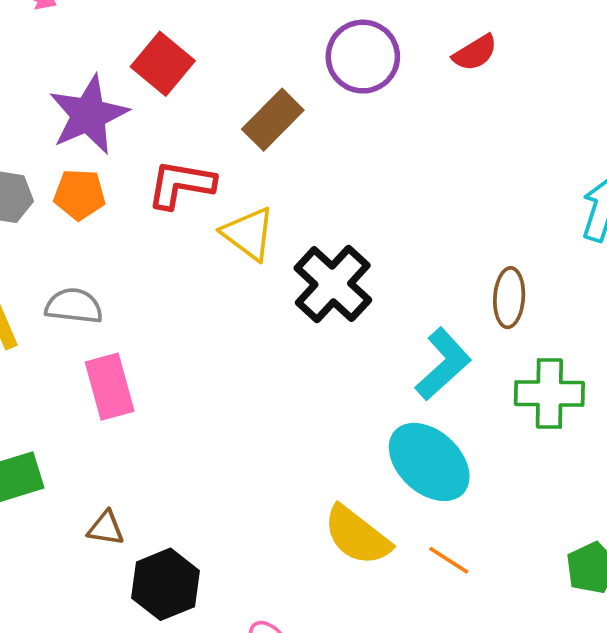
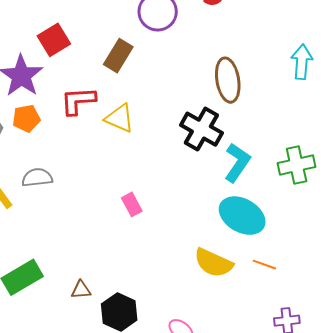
red square: (163, 64) -> (54, 40), turned 32
black cross: (333, 284) -> (201, 129), moved
brown ellipse: (509, 298) -> (228, 80), moved, size x1.4
pink rectangle: (110, 387) -> (132, 204), moved, size x0.7

